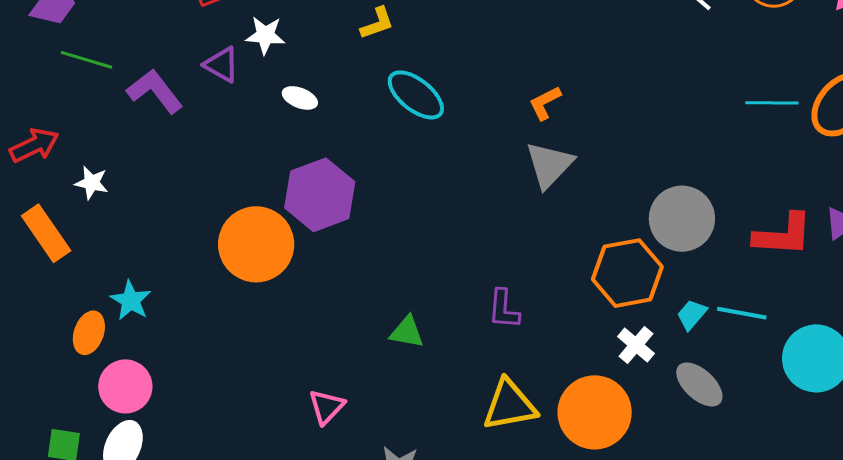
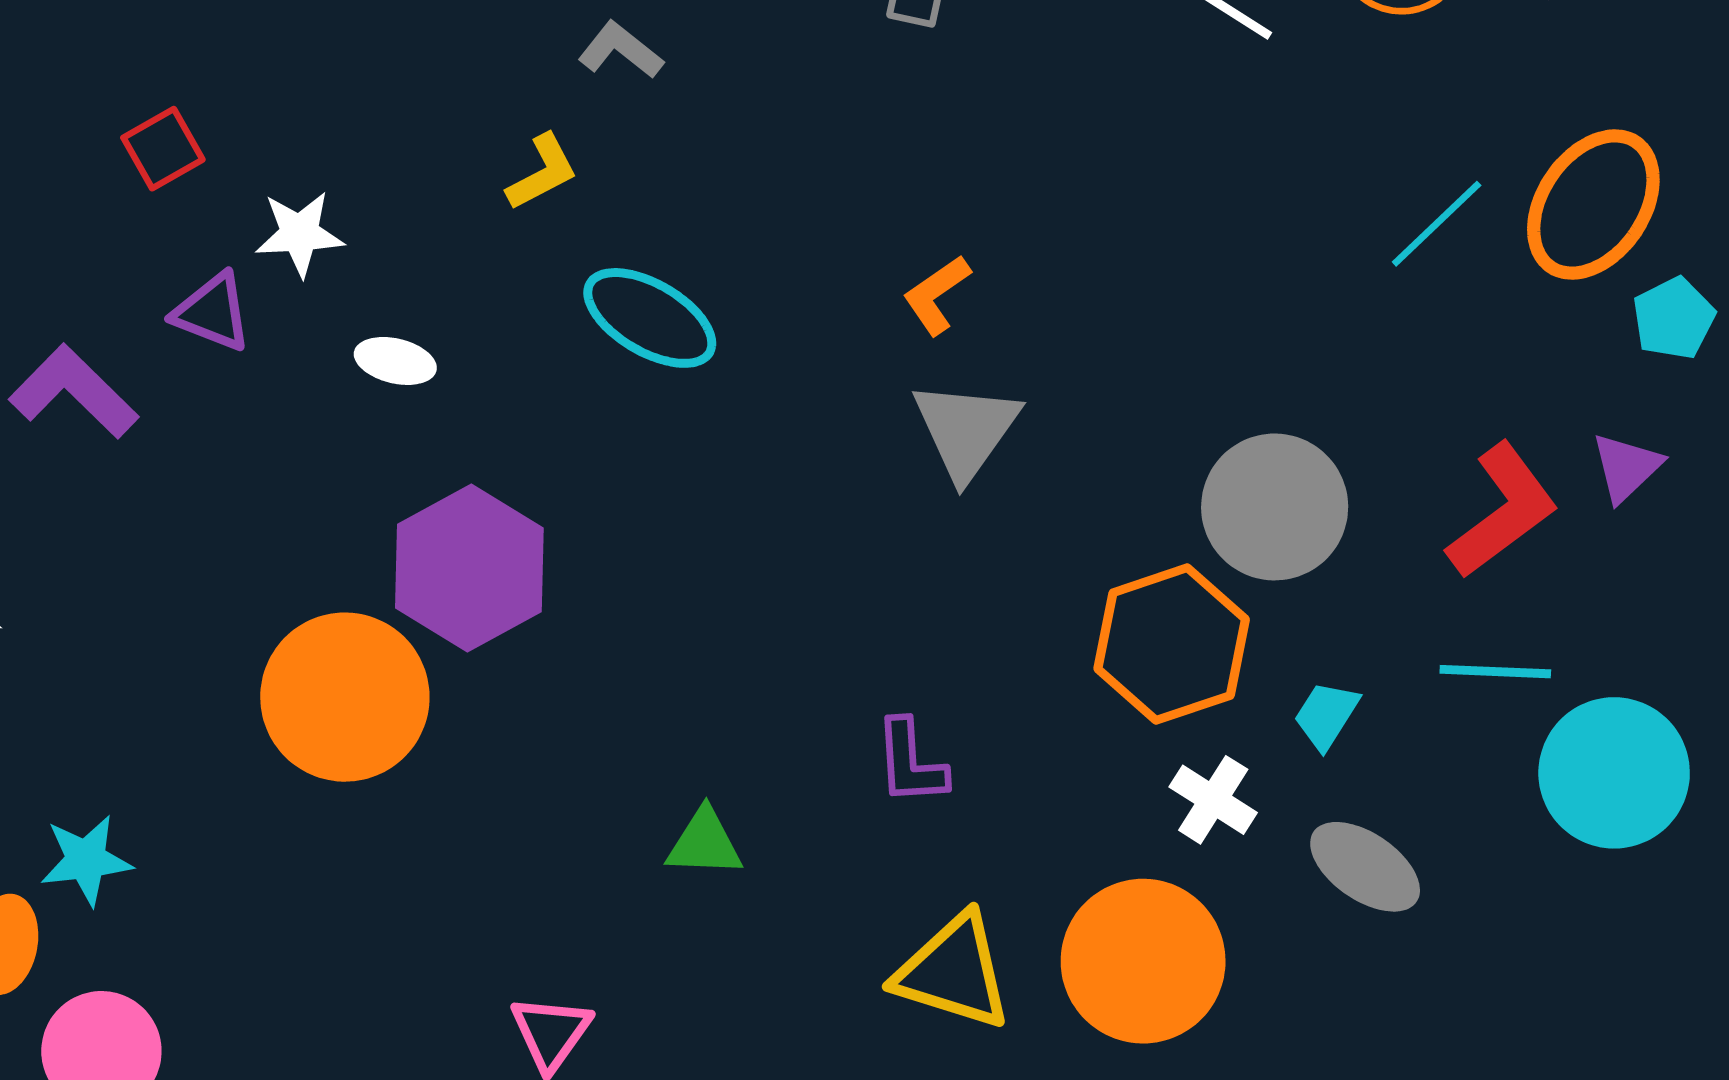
cyan line: (772, 103) -> (1437, 224), turned -36
red L-shape: (783, 235) -> (1502, 511), turned -32
cyan star: (131, 300) -> (86, 860), turned -30
cyan line: (742, 313) -> (1495, 672), moved
yellow triangle: (510, 405) -> (953, 972), turned 36

